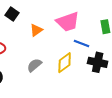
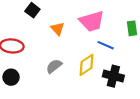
orange triangle: (36, 30) -> (58, 29), turned -40
black cross: (98, 62) -> (113, 76), moved

